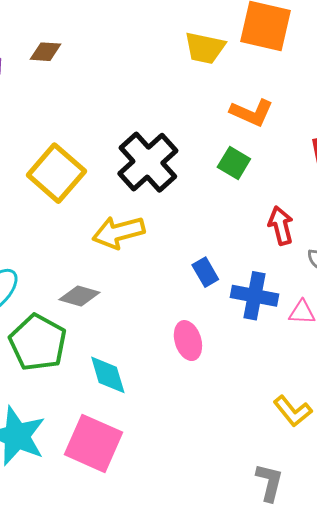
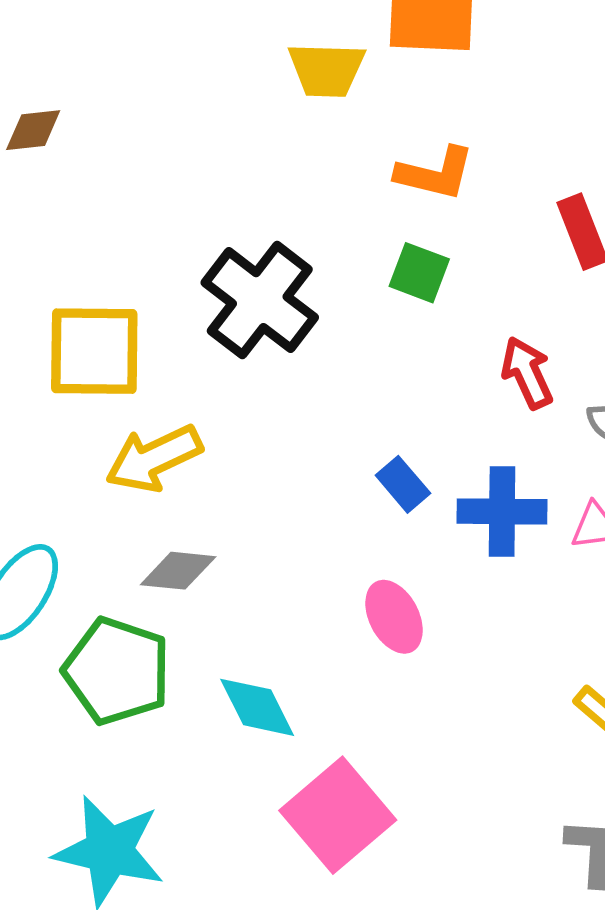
yellow square: (56, 173) -> (94, 351), turned -30
yellow arrow: (119, 232) -> (154, 458), moved
pink square: (94, 443) -> (338, 815), moved, turned 36

